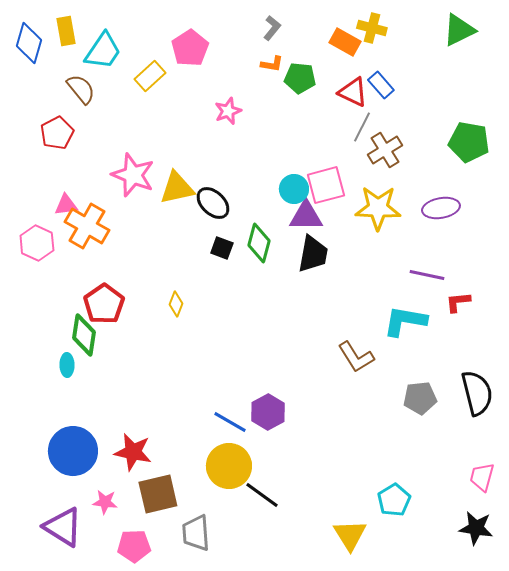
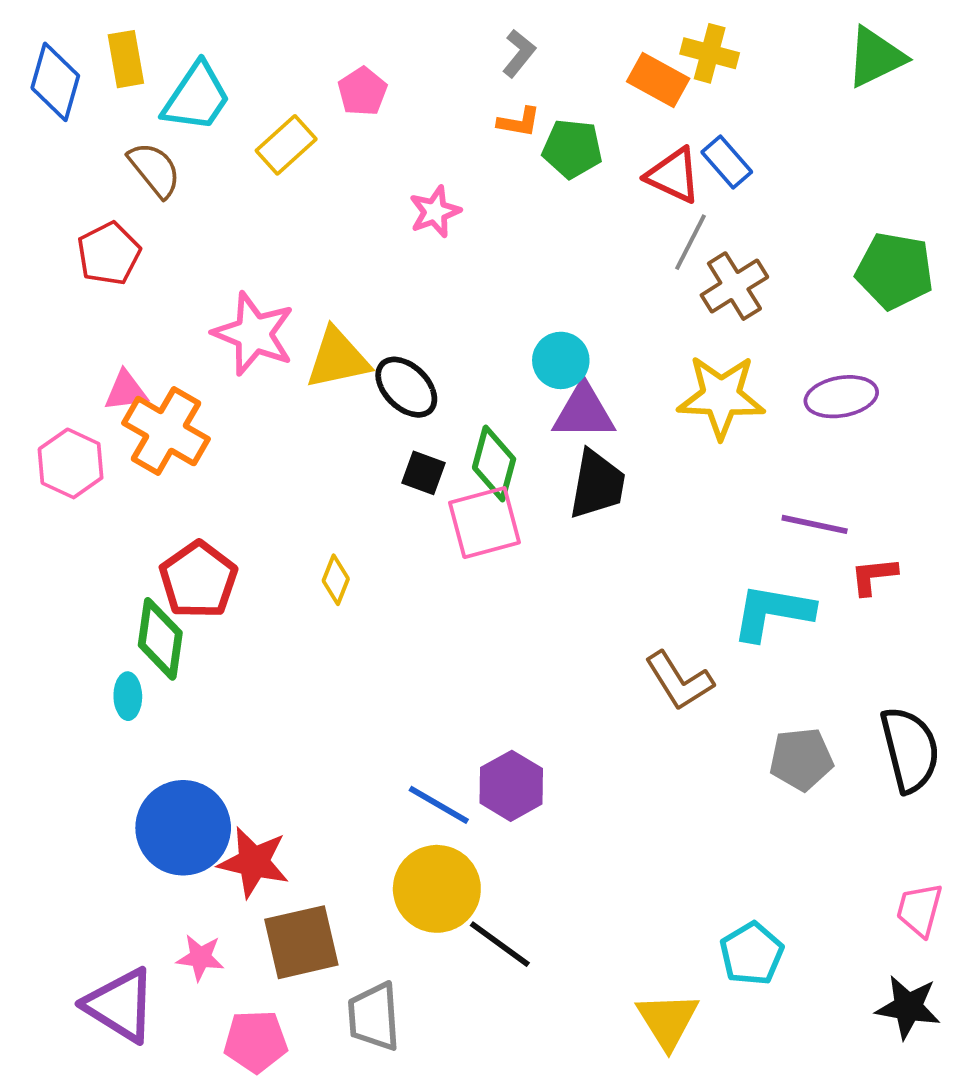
pink pentagon: (190, 48) -> (362, 91), size x0.7
pink square: (326, 185) -> (485, 523), moved
blue circle: (73, 451) -> (183, 828), moved

